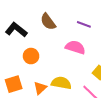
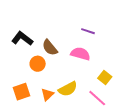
brown semicircle: (48, 22) -> (50, 48), moved
yellow semicircle: (61, 83) -> (68, 89), turned 144

